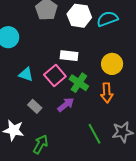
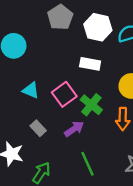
white rectangle: (69, 56) -> (90, 64), moved
green line: (95, 134) -> (88, 164), moved

